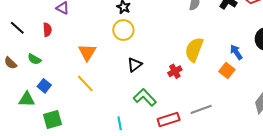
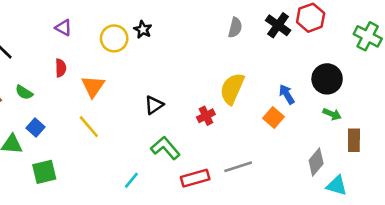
red semicircle: (47, 30) -> (61, 68), moved
yellow circle: (123, 30) -> (114, 38), moved
cyan line: (120, 123) -> (131, 180), turned 48

